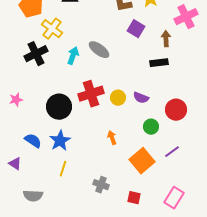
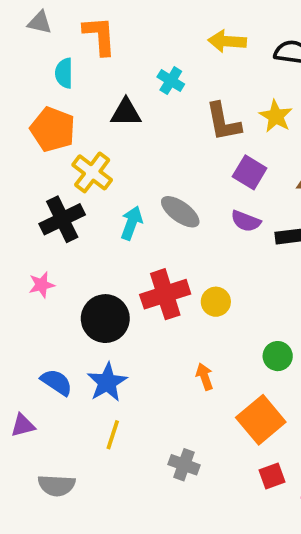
purple semicircle: (141, 98) -> (246, 221), moved
pink star: (16, 100) -> (42, 285), moved
purple triangle: (15, 164) -> (23, 425), turned -48
red square: (134, 198) -> (272, 476), moved, turned -32

